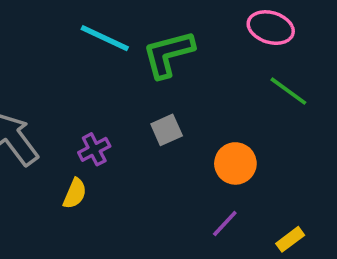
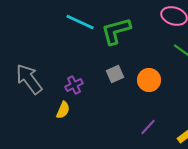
orange circle: (235, 163) -> (149, 80), moved

